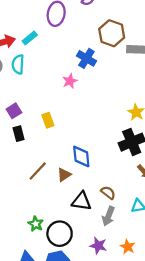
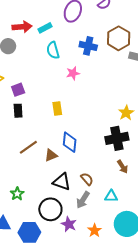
blue cross: (86, 58) -> (88, 46), moved, turned -30
cyan semicircle: (18, 64) -> (53, 50), moved, turned -30
yellow rectangle: (48, 120) -> (57, 109), moved
black circle: (60, 234) -> (50, 209), moved

